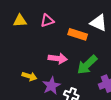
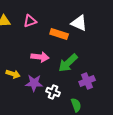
purple star: (51, 86) -> (34, 83), turned 30

